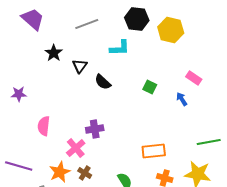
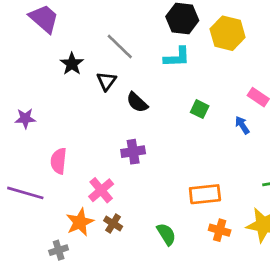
gray line: (87, 24) -> (120, 47), moved, turned 65
cyan L-shape: (120, 48) -> (177, 57), moved
purple cross: (95, 129) -> (133, 152), moved
purple line: (19, 166) -> (25, 193), moved

